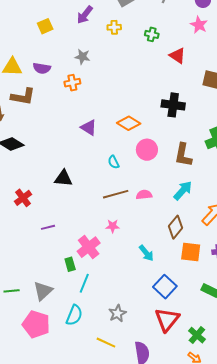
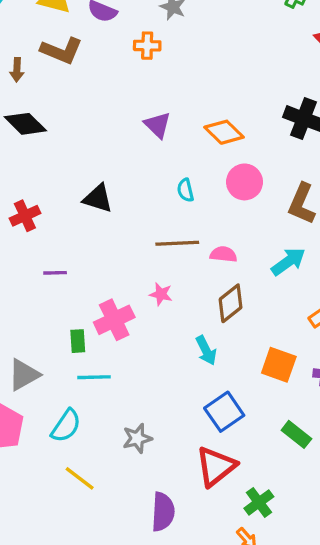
brown diamond: (176, 227) -> (231, 303), moved
cyan line: (84, 283) -> (94, 377), turned 54
yellow line: (106, 343) -> (80, 478), moved

